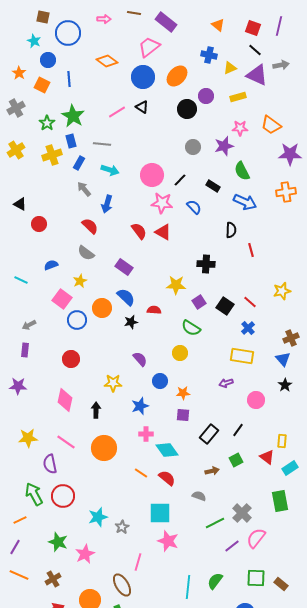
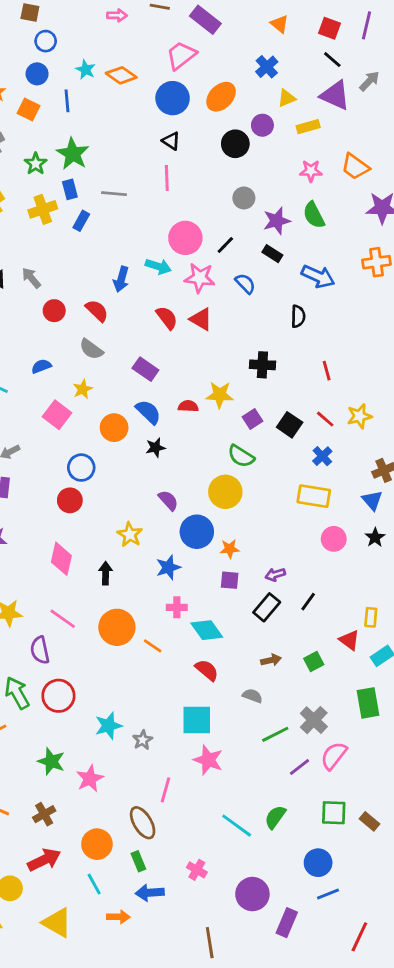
blue circle: (68, 33) -> (46, 41), moved, size x0.6
cyan star: (34, 41) -> (86, 70), moved
blue cross: (209, 55) -> (267, 67), turned 35
gray arrow: (281, 65) -> (369, 81), turned -35
yellow triangle: (230, 68) -> (287, 98), moved
pink line: (117, 112) -> (167, 178), moved, turned -60
purple star: (224, 146) -> (277, 221), moved
cyan arrow: (110, 170) -> (158, 266), moved
green semicircle: (242, 171) -> (314, 215), moved
gray arrow: (84, 189) -> (31, 278), moved
red circle: (39, 224) -> (54, 311), moved
red line: (251, 250) -> (327, 371), moved
yellow star: (282, 291) -> (359, 416), moved
red semicircle: (154, 310) -> (188, 406), moved
blue circle: (77, 320) -> (81, 468), moved
yellow circle: (180, 353) -> (225, 492), size x1.5
blue circle: (160, 381) -> (197, 532), size x1.5
yellow star: (113, 383) -> (130, 535), turned 30
purple arrow: (226, 383) -> (275, 575), moved
pink circle: (256, 400) -> (334, 539), moved
green square: (236, 460) -> (314, 662), moved
orange line: (141, 473) -> (153, 646), moved
cyan line: (188, 587) -> (237, 826), turned -60

